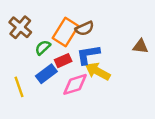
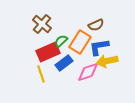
orange rectangle: (65, 32) -> (80, 42), moved
red rectangle: (63, 61) -> (48, 52), moved, size x1.6
yellow arrow: (98, 71) -> (107, 61), turned -40

